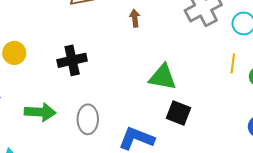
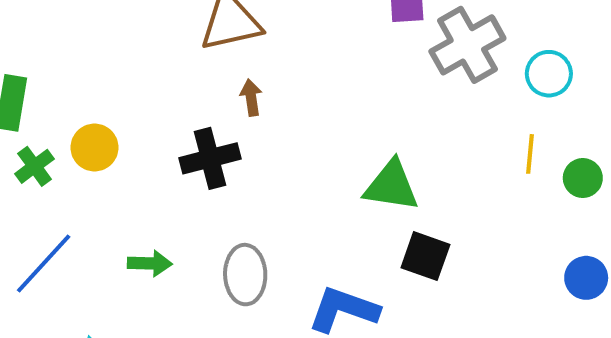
brown arrow: (135, 18) -> (251, 98), moved
green arrow: (40, 112) -> (150, 263), size x0.7

